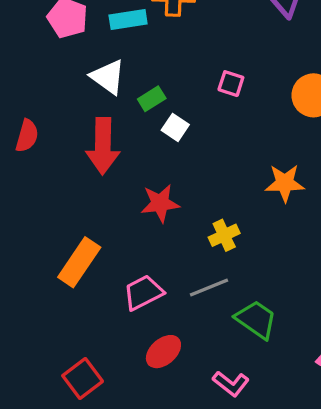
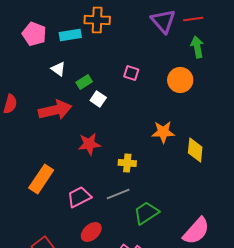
white triangle: (108, 77) -> (58, 69), size x0.7
red arrow: (103, 146) -> (55, 110), turned -104
yellow cross: (224, 235) -> (127, 163), turned 30
green trapezoid: (256, 320) -> (146, 213), turned -68

